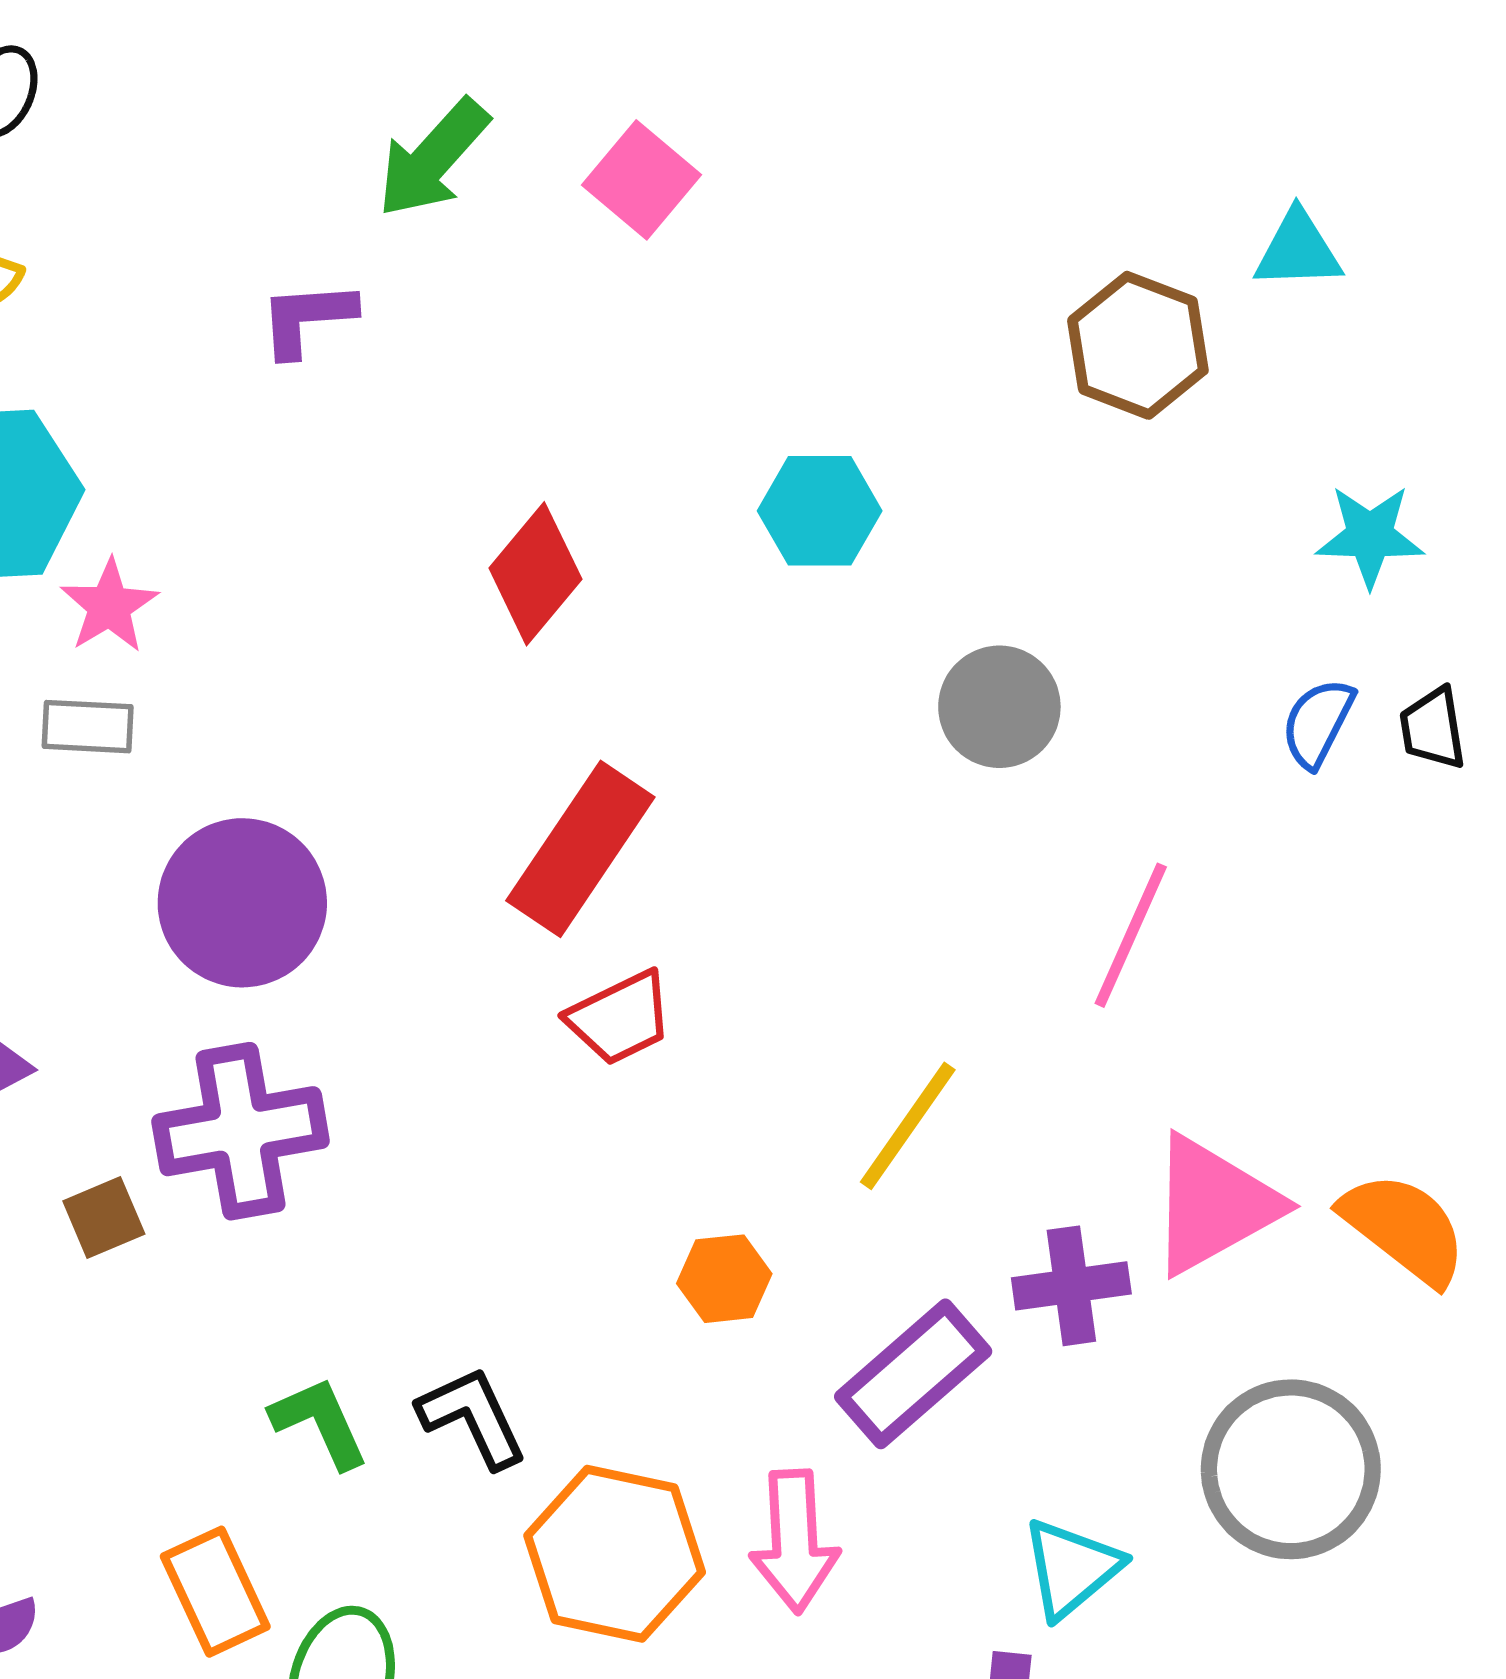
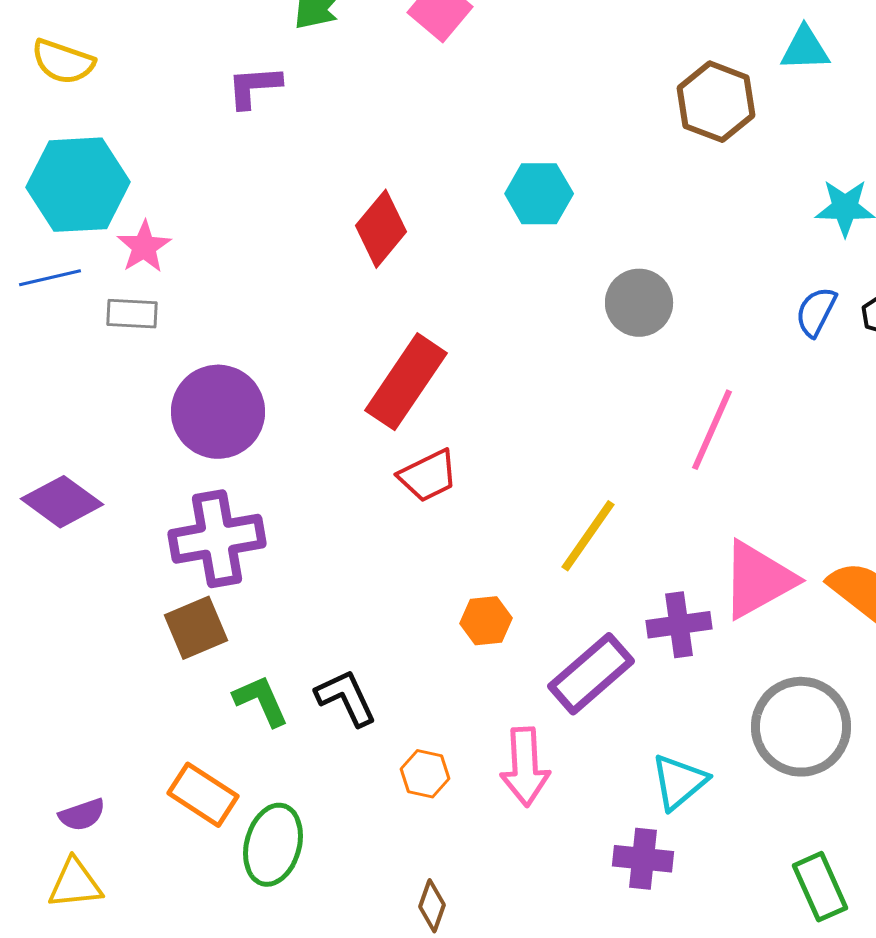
brown square: (104, 1218) -> (196, 628), moved, size x1.4
orange hexagon: (615, 1554) -> (425, 774), size x0.5
orange rectangle: (215, 1592) -> (203, 795), turned -32

